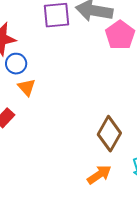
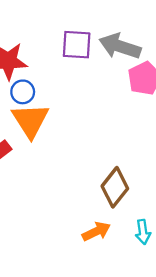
orange triangle: (27, 87) -> (30, 120), size x1.8

